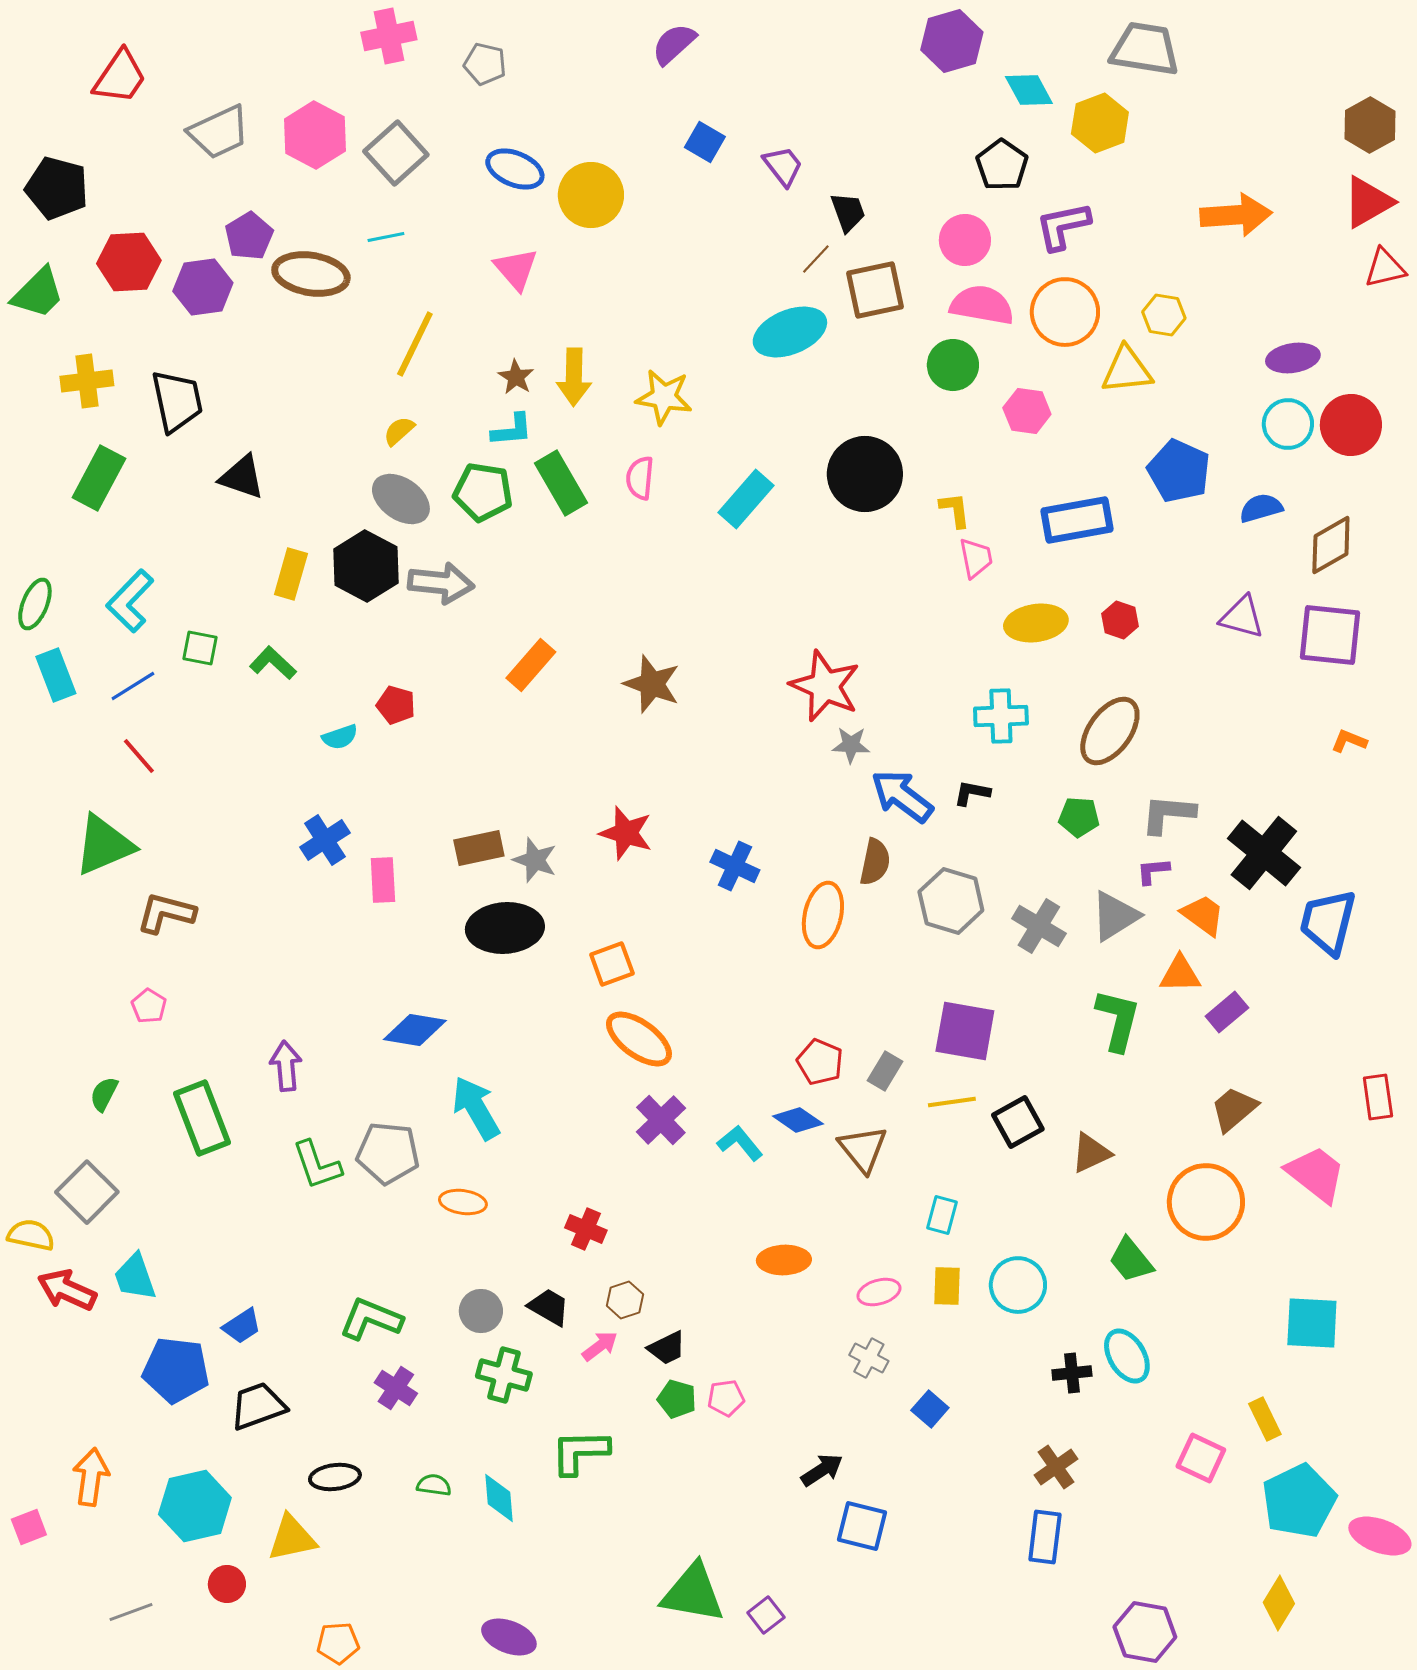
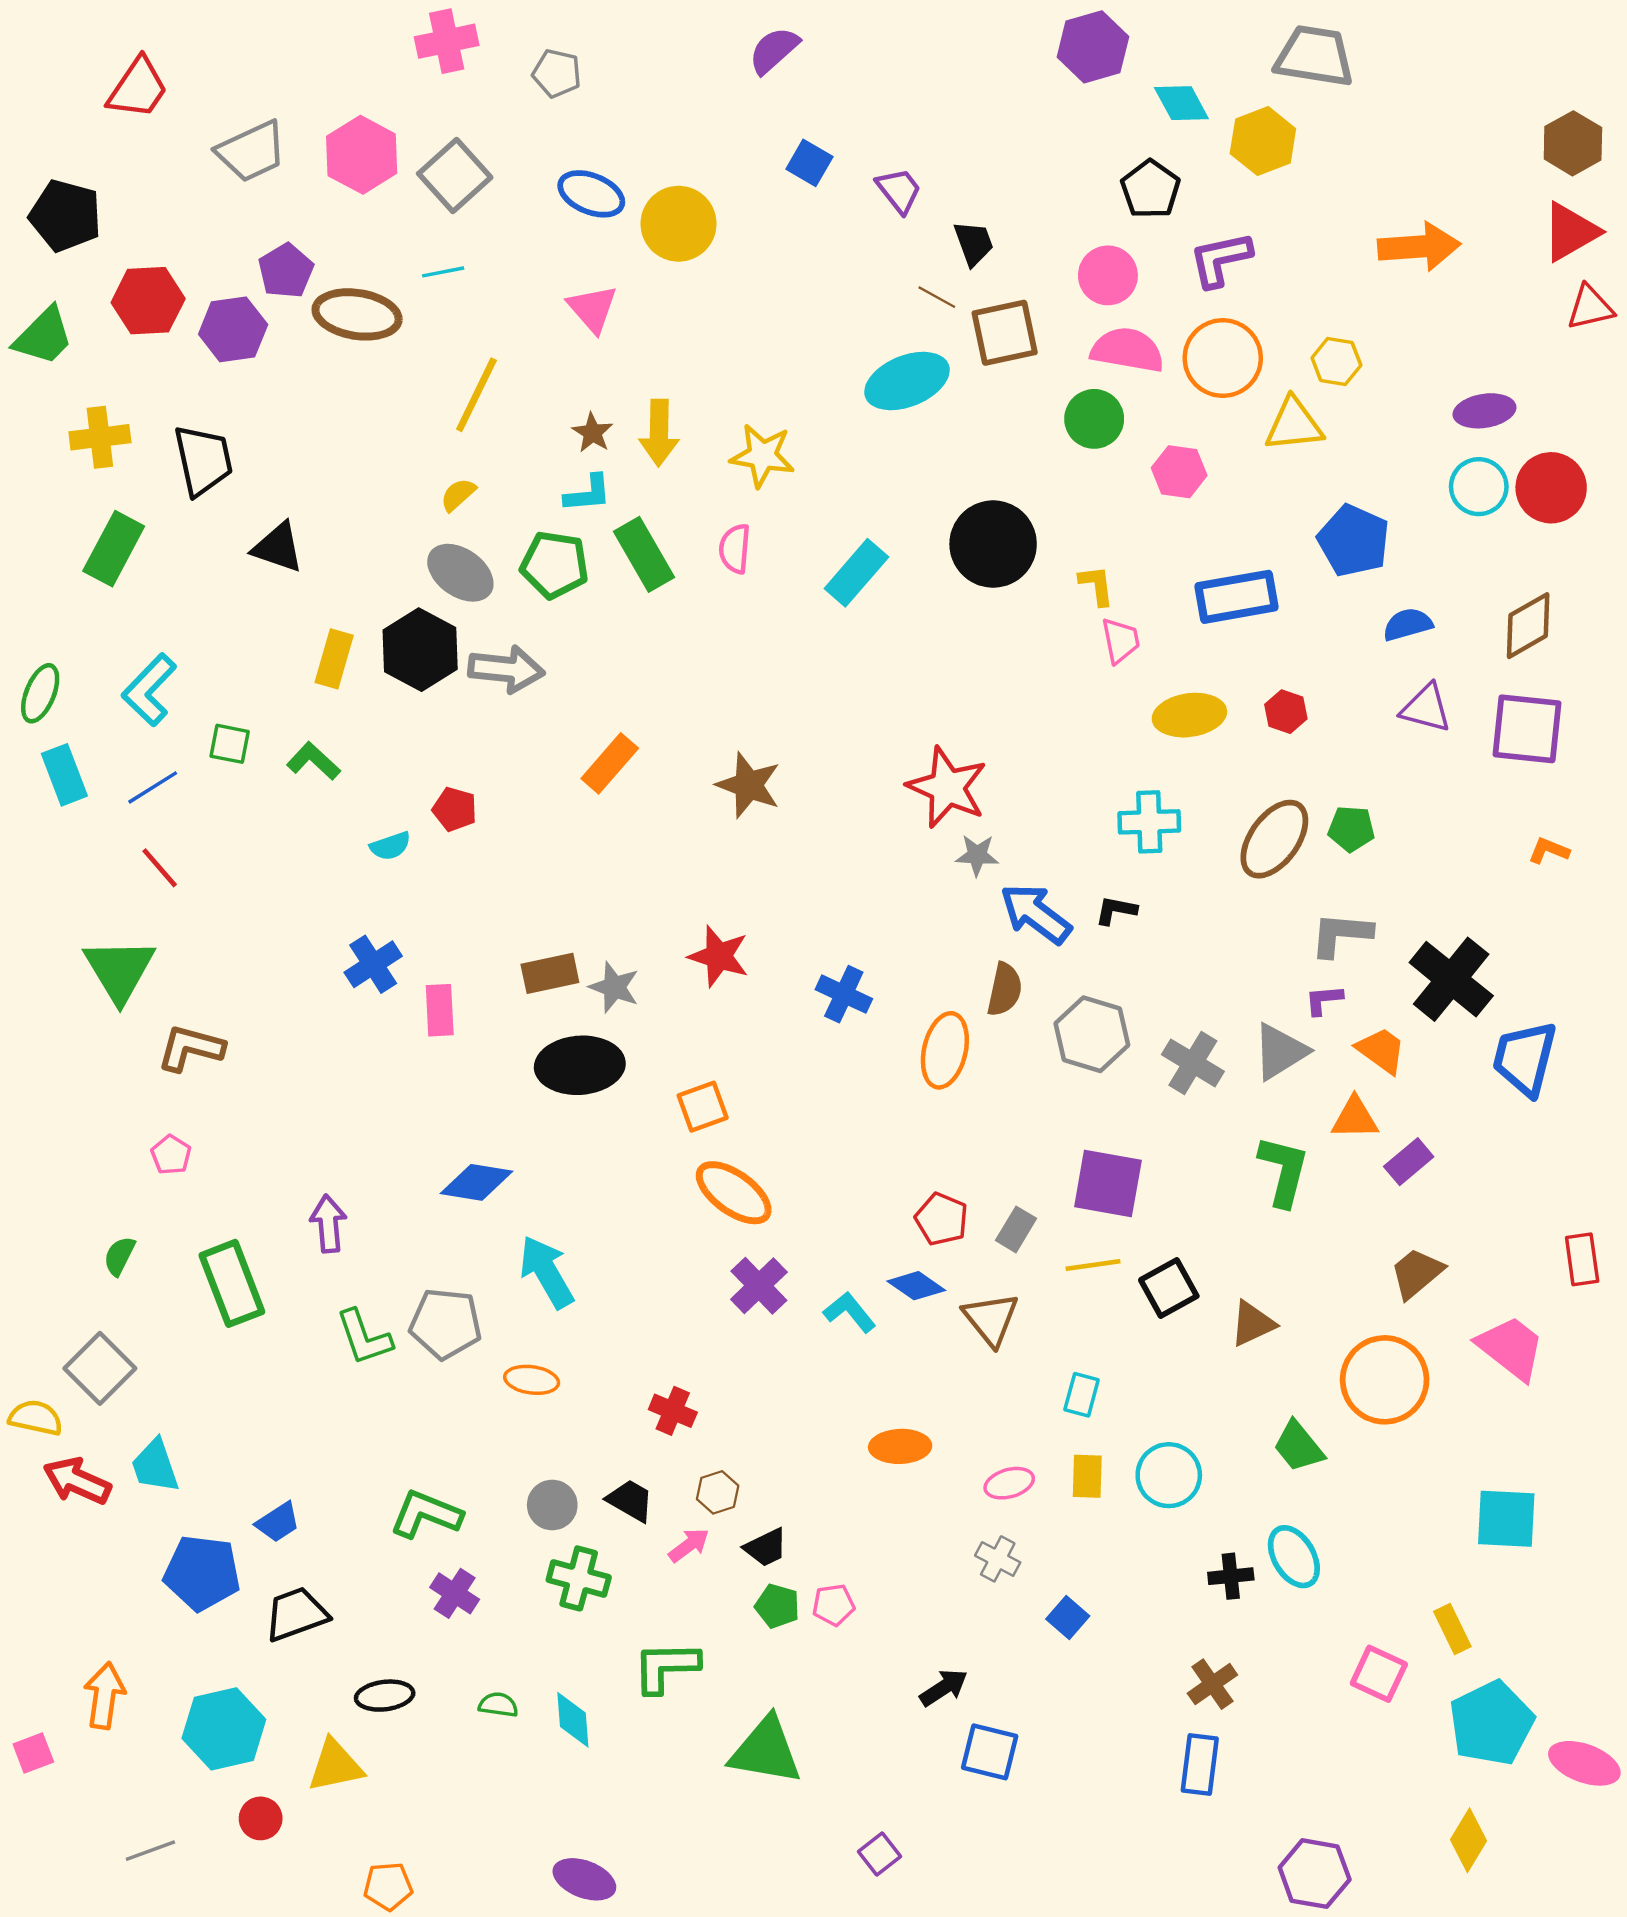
brown line: (816, 259) -> (937, 297), turned 76
blue semicircle: (1261, 508) -> (1408, 624), moved
green pentagon: (1079, 817) -> (1351, 829), moved
green triangle: (104, 845) -> (119, 970), turned -38
green triangle: (693, 1593) -> (766, 1751), moved

